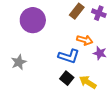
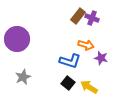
purple cross: (99, 13) -> (92, 18), moved
purple circle: (33, 20) -> (17, 39), moved
gray star: (19, 62) -> (23, 77), moved

